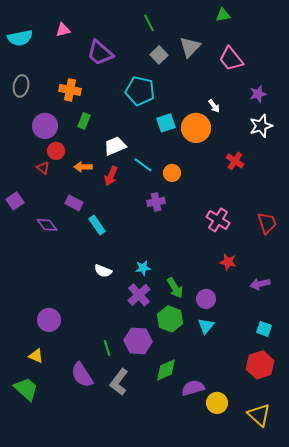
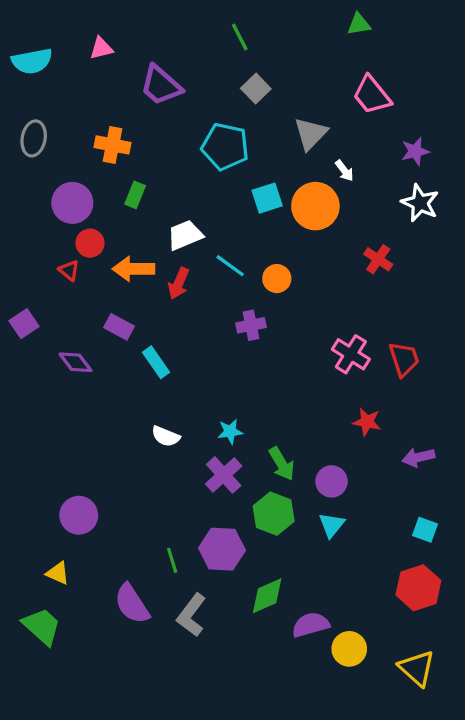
gray triangle: (190, 47) -> (311, 134), moved
white star: (261, 126) -> (420, 203), turned -30
orange arrow: (83, 167) -> (133, 269), size x1.4
red trapezoid: (267, 223) -> (404, 359), moved

